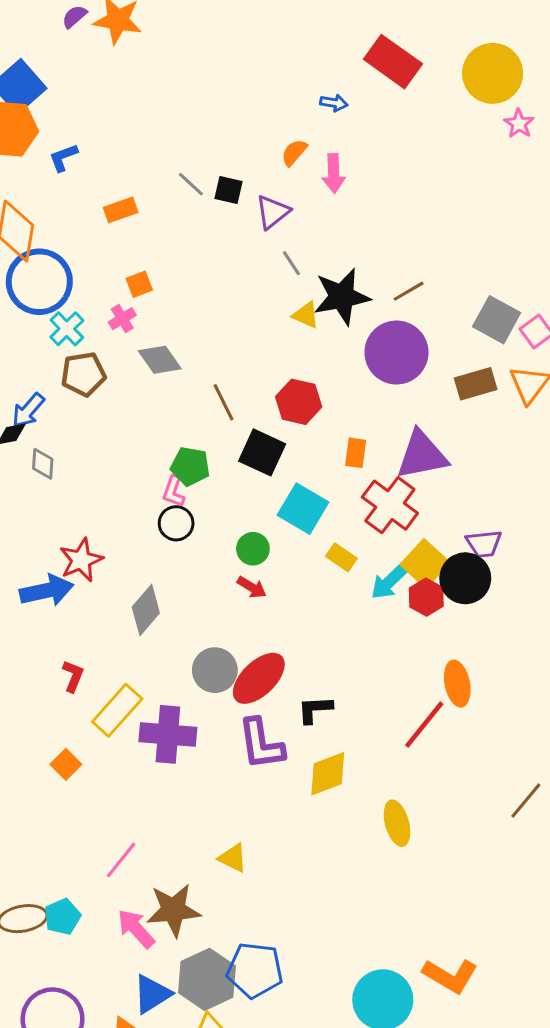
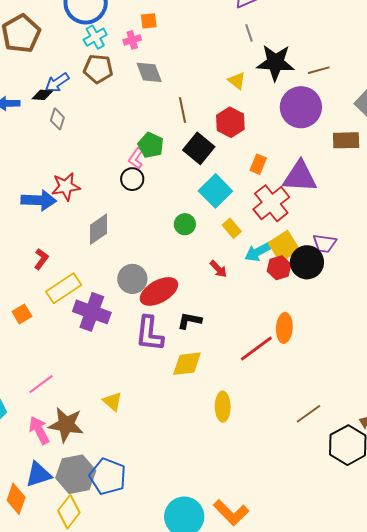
yellow triangle: (306, 315) -> (237, 81), moved
green circle: (253, 549) -> (185, 224), moved
red arrow: (252, 587) -> (218, 269), moved

